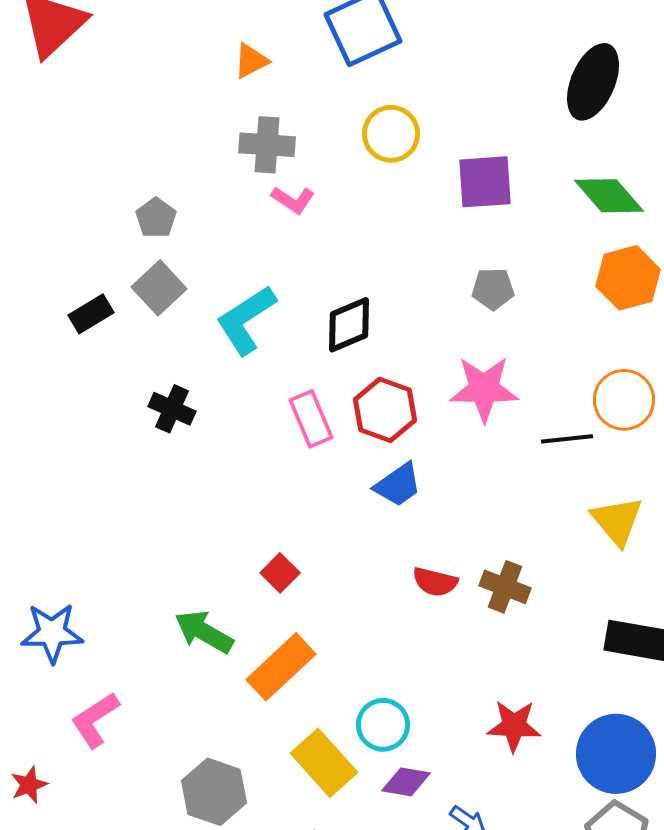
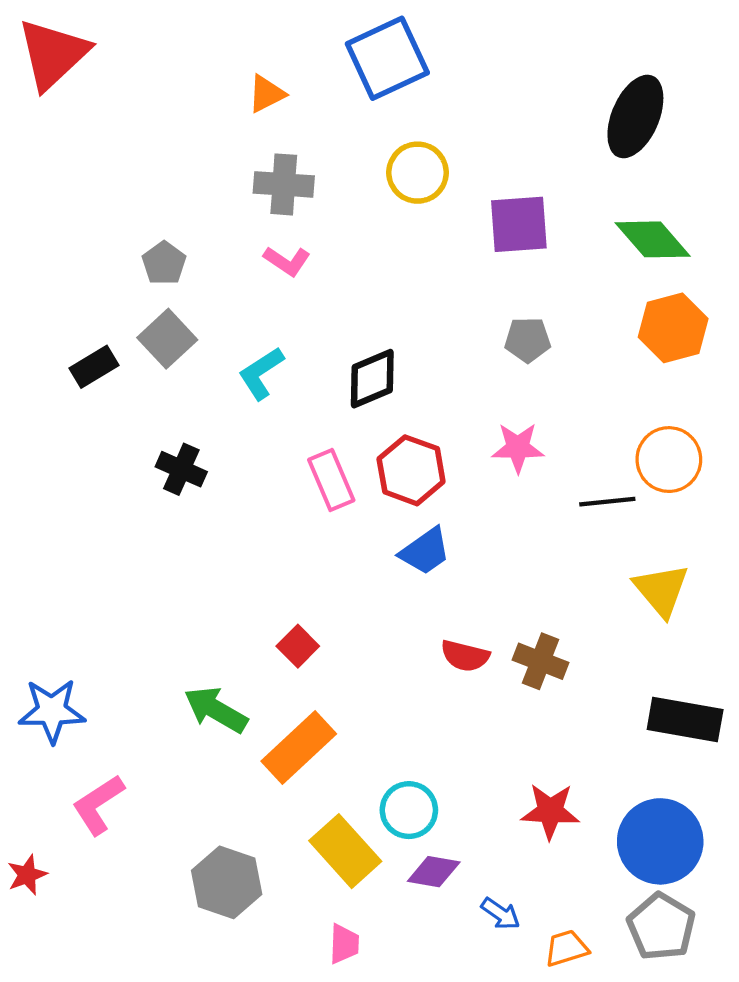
pink L-shape: (293, 200) -> (287, 261), moved
cyan L-shape: (246, 320) -> (261, 373), size x0.7
pink star: (484, 389) -> (518, 448), size x0.7

